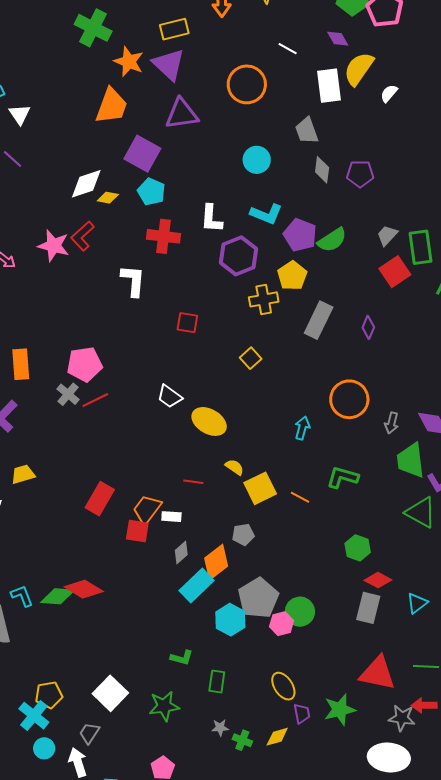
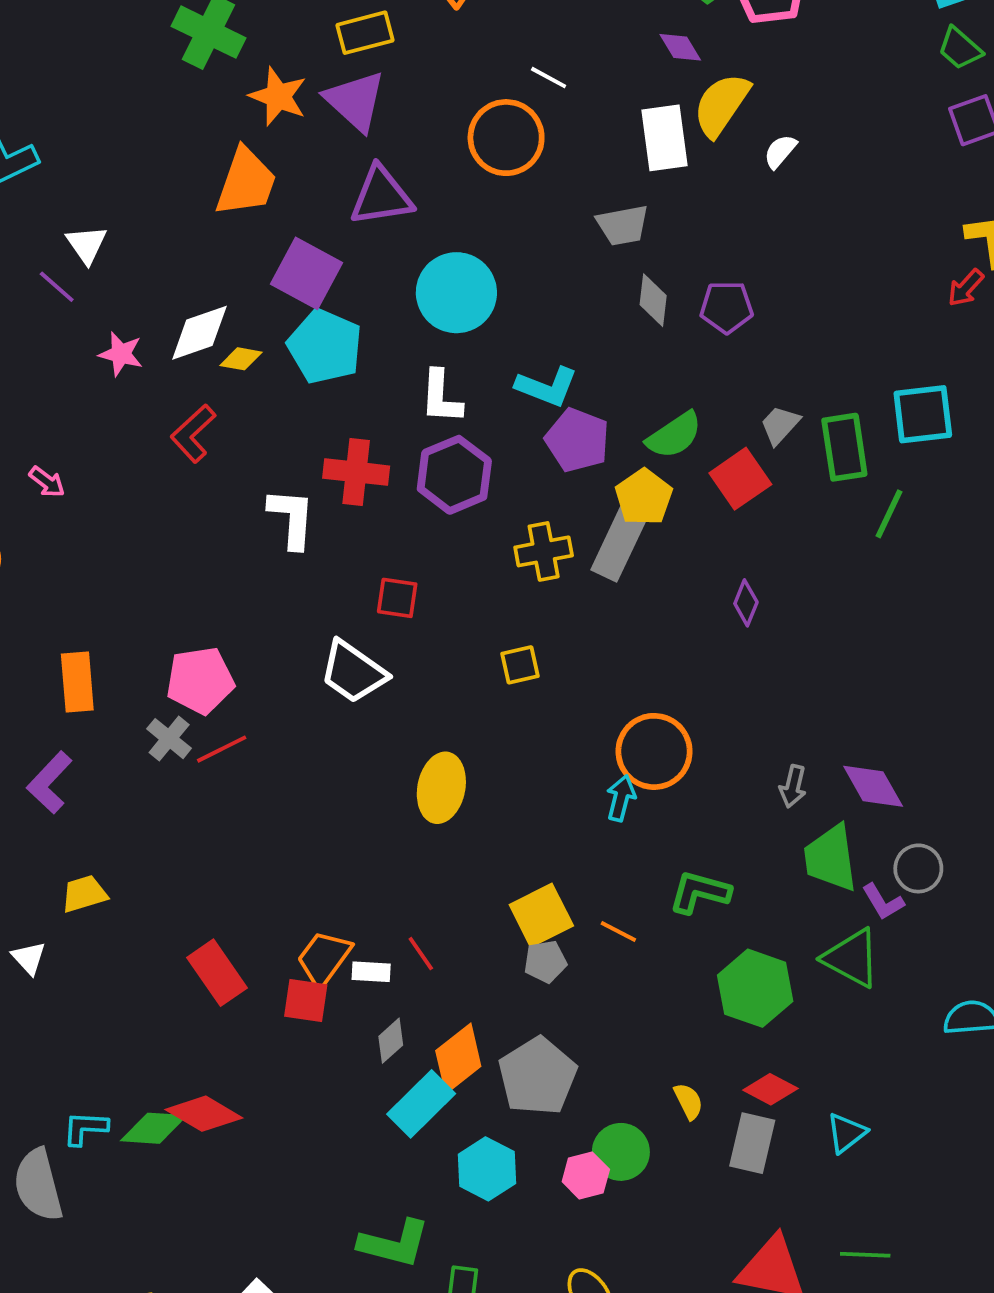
white line: (288, 49) -> (549, 78), moved
white triangle: (20, 114) -> (87, 244), moved
gray trapezoid: (307, 131) -> (623, 225), turned -80
cyan circle: (257, 160) -> (456, 293), moved, size x1.5
cyan pentagon: (151, 192) -> (325, 346), size x1.4
purple pentagon: (300, 235) -> (577, 440), moved
red cross: (164, 236) -> (356, 472), moved
pink star: (54, 246) -> (121, 354), moved, size x0.7
purple hexagon: (239, 256) -> (454, 475), moved
red square: (395, 272) -> (740, 479), moved
yellow pentagon: (292, 276) -> (644, 497), moved
gray rectangle: (319, 320) -> (619, 544), moved
yellow square: (251, 358) -> (520, 665), turned 30
white trapezoid: (170, 396) -> (353, 672), moved, size x1.4
orange circle: (349, 399) -> (654, 751), moved
yellow ellipse: (209, 421) -> (441, 788), turned 72
yellow semicircle: (234, 467) -> (688, 1101), moved, turned 30
red line: (193, 482) -> (421, 954), moved, turned 48
red rectangle: (100, 499) -> (217, 973), moved, turned -64
gray pentagon: (243, 535) -> (545, 962), moved
green hexagon: (358, 548) -> (755, 988), moved, size x1.5
cyan L-shape: (22, 596) -> (85, 1128), turned -65
gray pentagon: (258, 598) -> (538, 1076), moved
green L-shape: (182, 658) -> (394, 1243), size x1.6

